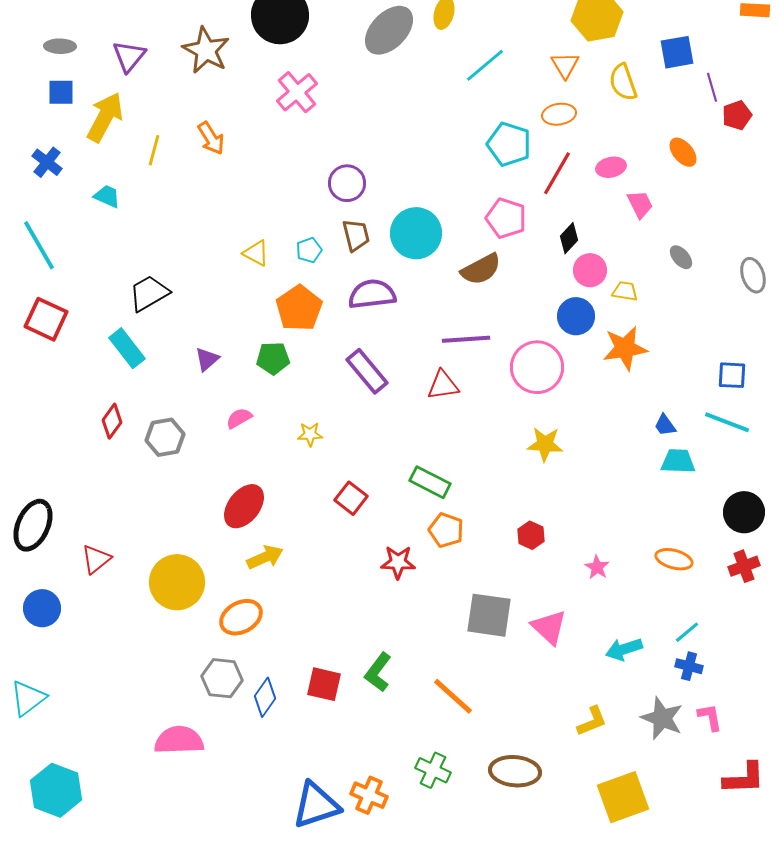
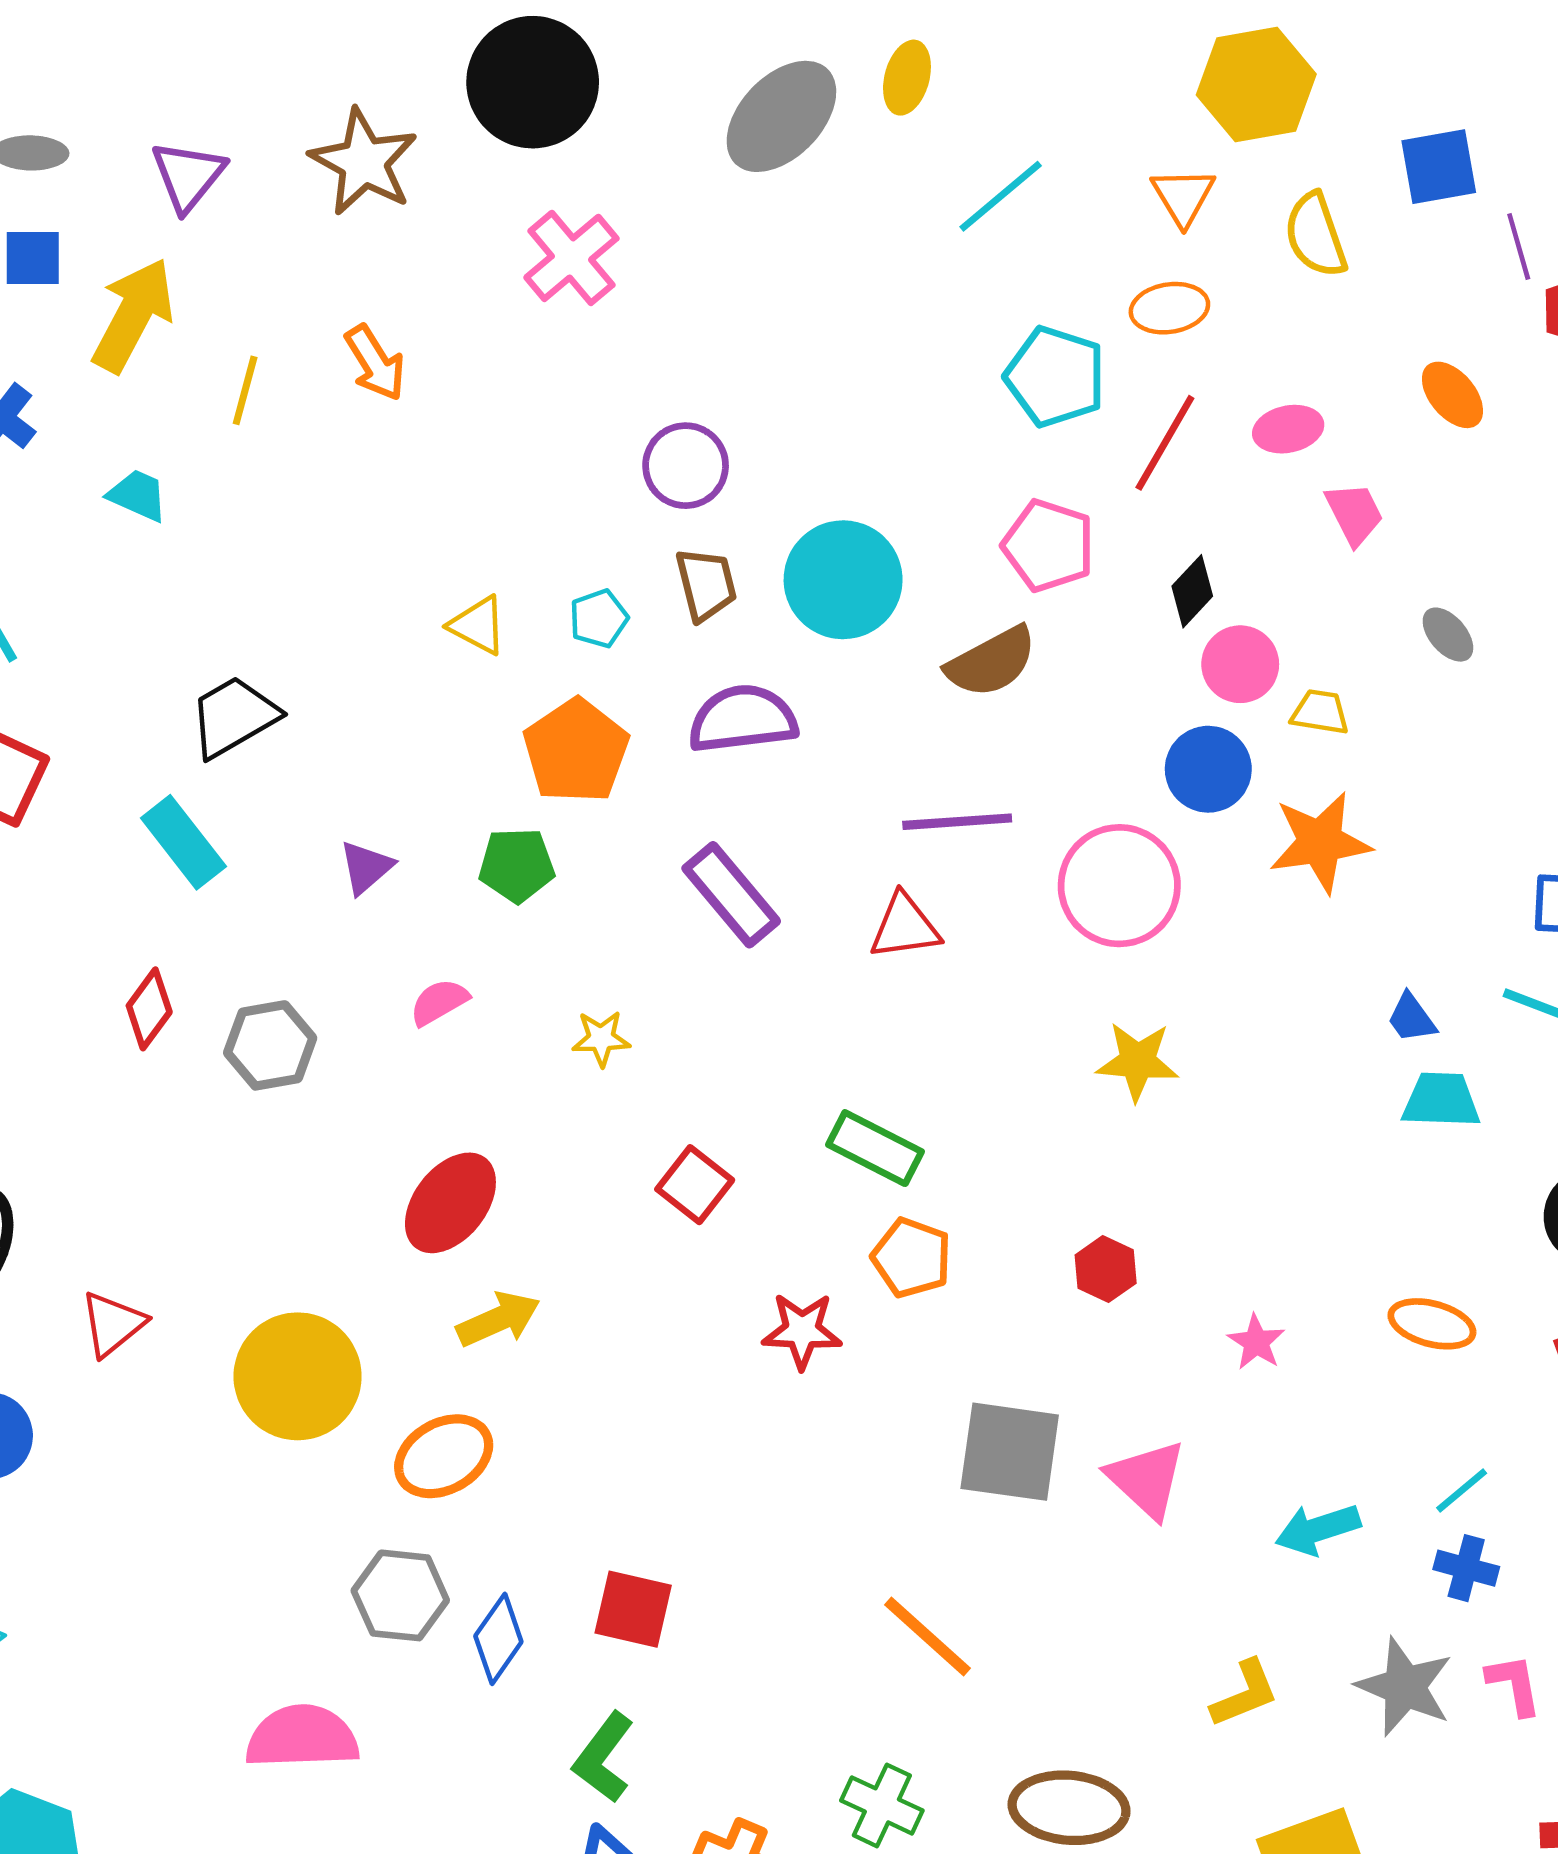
green L-shape: (378, 672) -> (603, 1758), moved

